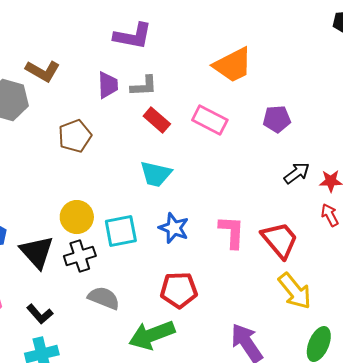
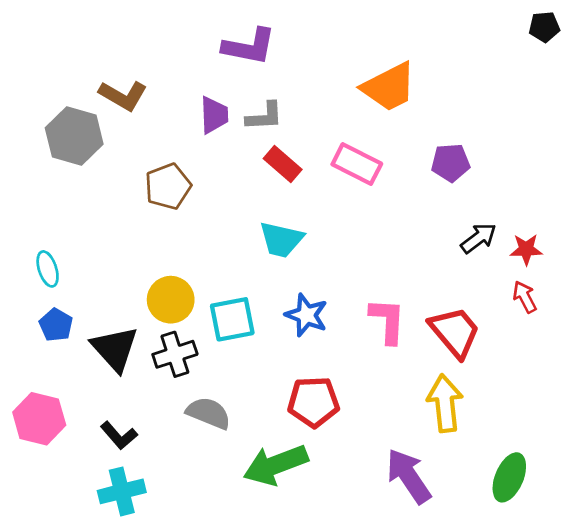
yellow arrow: (295, 291) -> (445, 403), moved, turned -147

